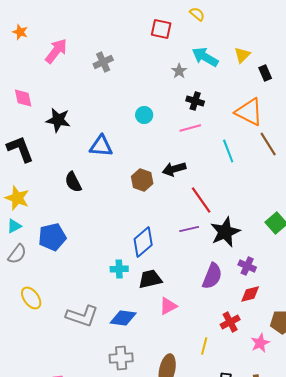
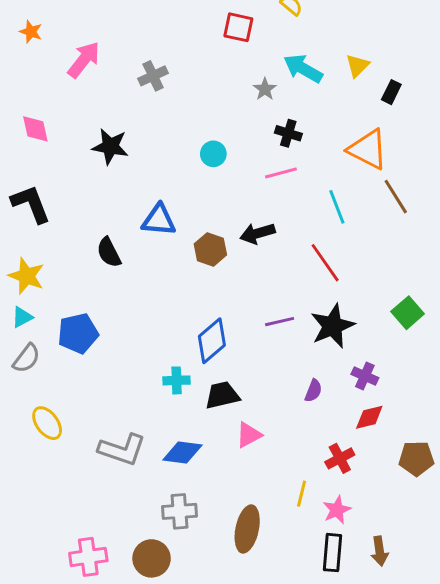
black rectangle: (265, 73) -> (391, 92), turned 49
black star: (58, 120) -> (110, 146), moved
blue triangle: (101, 146) -> (159, 220), moved
red line: (201, 200) -> (325, 263), moved
purple semicircle: (212, 276) -> (313, 391), size x0.6
pink star: (260, 343) -> (337, 510), moved

